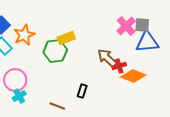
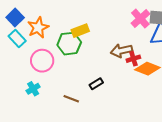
brown arrow: (107, 58) -> (121, 51), turned -55
pink circle: (15, 80) -> (42, 61), moved
black rectangle: (82, 91) -> (96, 84), turned 40

